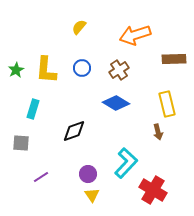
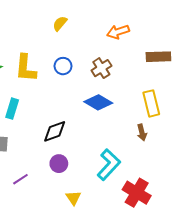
orange arrow: (135, 35) -> (118, 32), size x0.7
purple circle: (88, 174) -> (59, 164), moved

